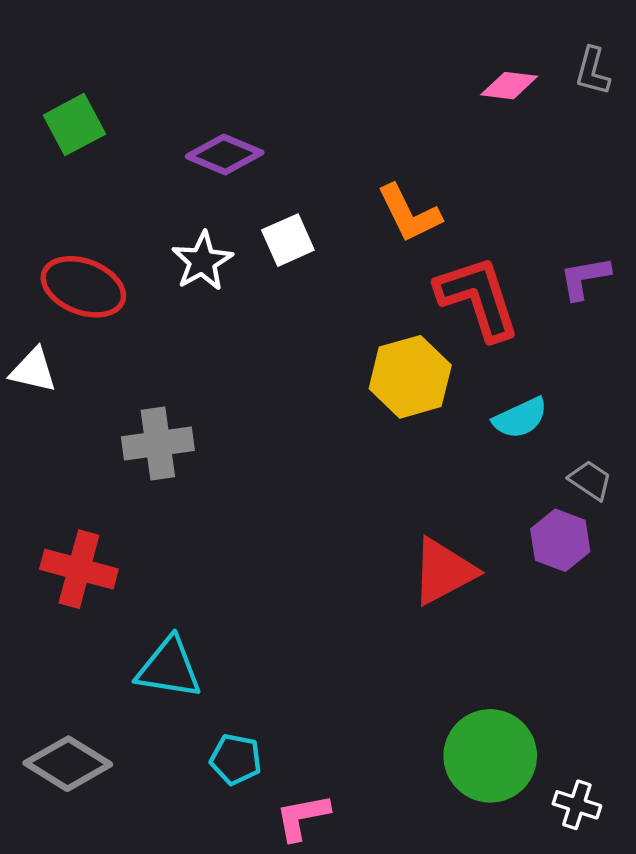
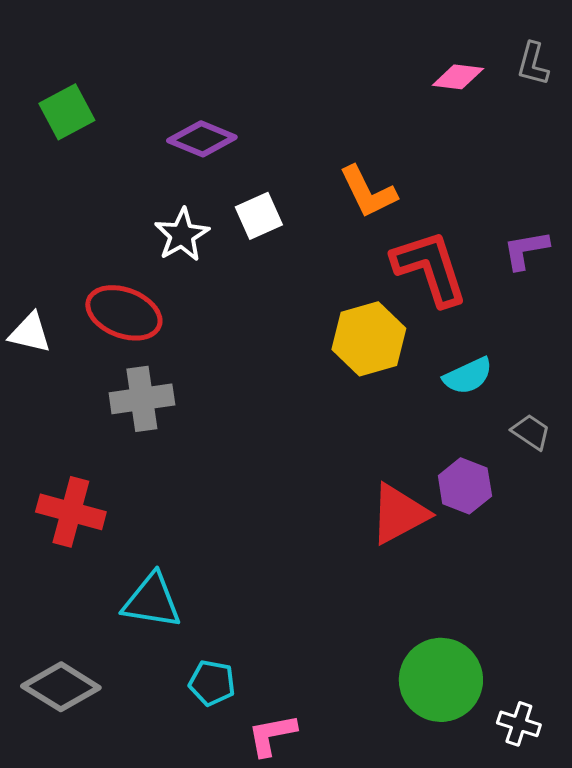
red ellipse: (83, 287) -> (124, 313), moved
purple hexagon: (560, 540) -> (465, 486), moved

